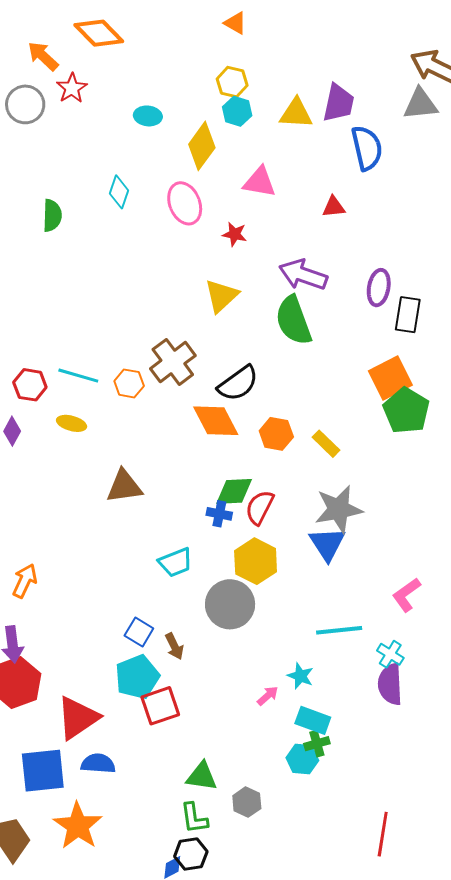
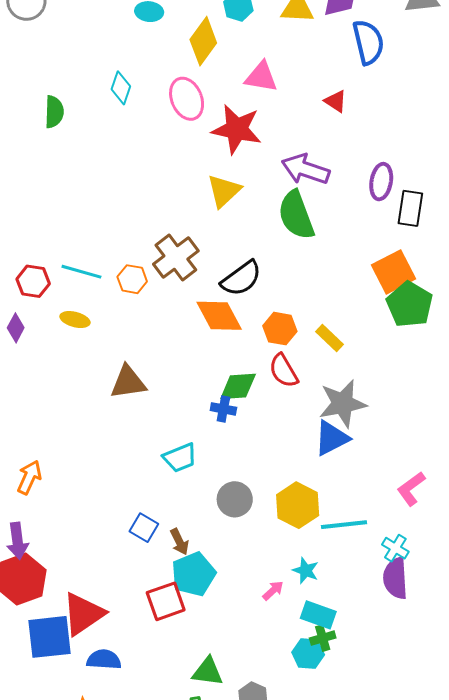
red triangle: (334, 207) -> (336, 101), turned 40
red star: (235, 234) -> (237, 129), size x2.0
red semicircle: (260, 507) -> (284, 371), moved, turned -57
blue triangle: (327, 544) -> (332, 438), turned 36
yellow hexagon: (256, 561) -> (298, 505), moved
gray circle: (230, 604) -> (235, 499), size x0.7
cyan pentagon: (137, 677) -> (193, 574), moved
blue square: (43, 771) -> (50, 637), moved

